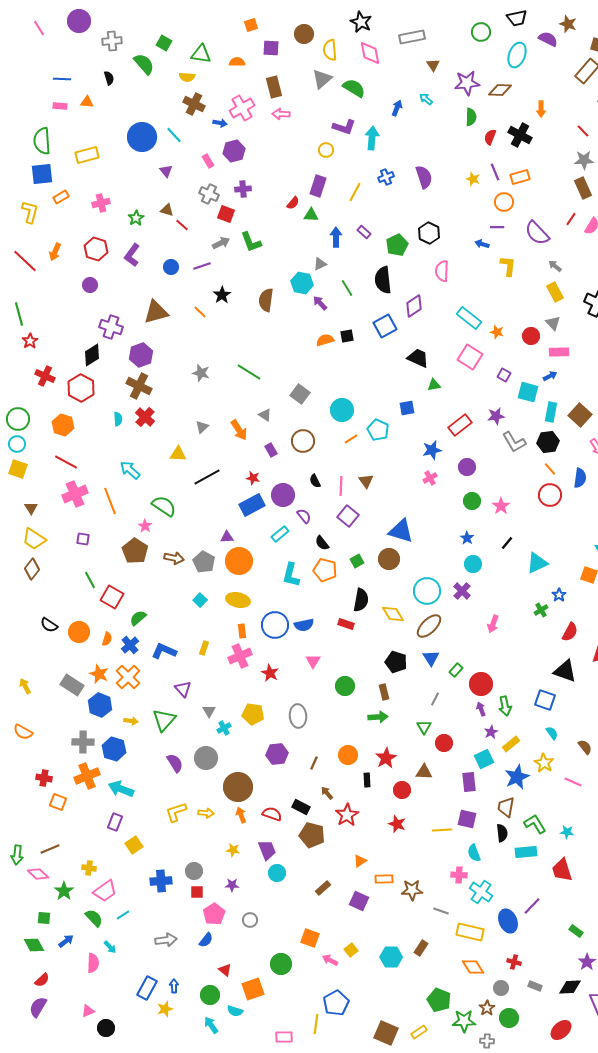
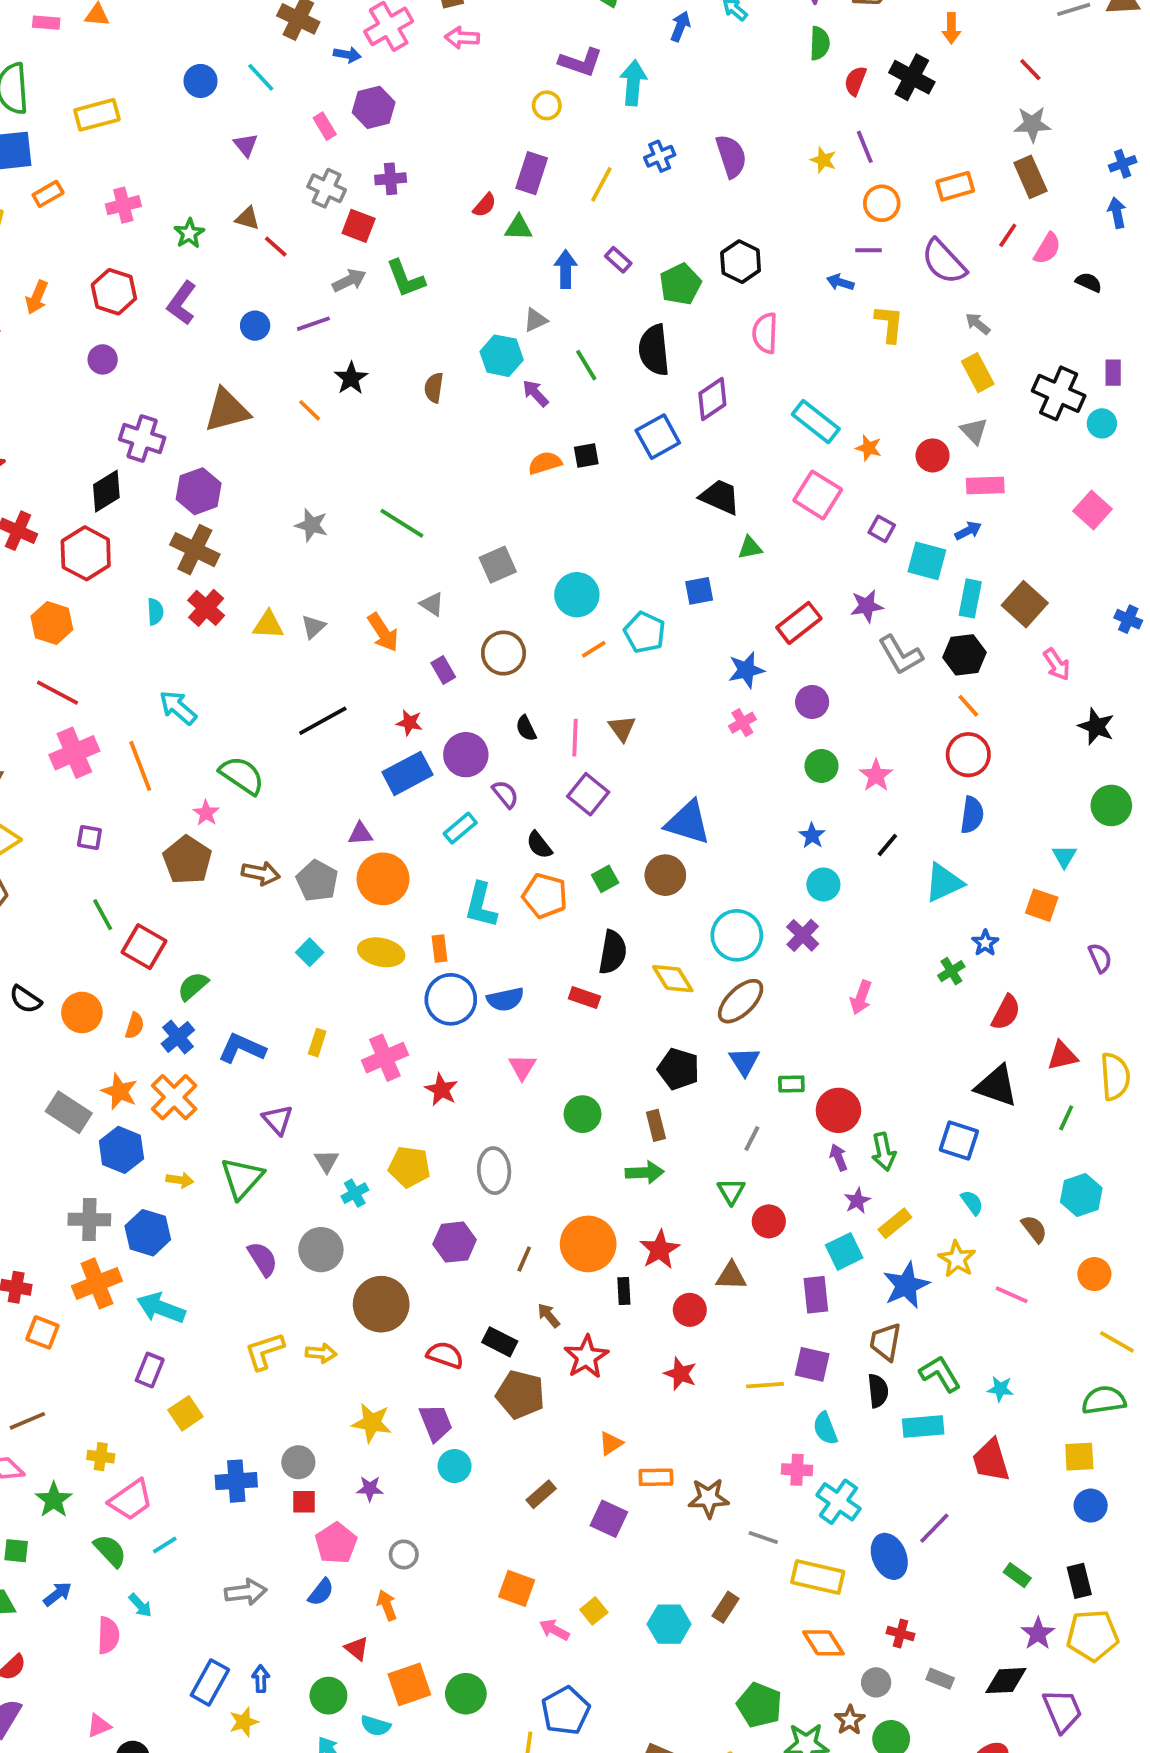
blue circle: (142, 137) -> (200, 81), size x0.6
orange rectangle: (520, 177) -> (955, 186), moved
brown semicircle: (266, 300) -> (434, 388), size x0.7
gray square: (300, 394) -> (498, 565), turned 30
yellow triangle: (178, 454) -> (268, 625), moved
blue semicircle: (580, 478) -> (972, 815), moved
orange rectangle: (242, 631) -> (439, 949), moved
green rectangle: (456, 670) -> (791, 1084), turned 48
orange circle: (348, 755) -> (588, 1244), size x1.5
orange arrow: (241, 815) -> (387, 1605), moved
yellow star: (233, 850) -> (372, 1423), size x1.5
green circle: (281, 964) -> (466, 1694), moved

